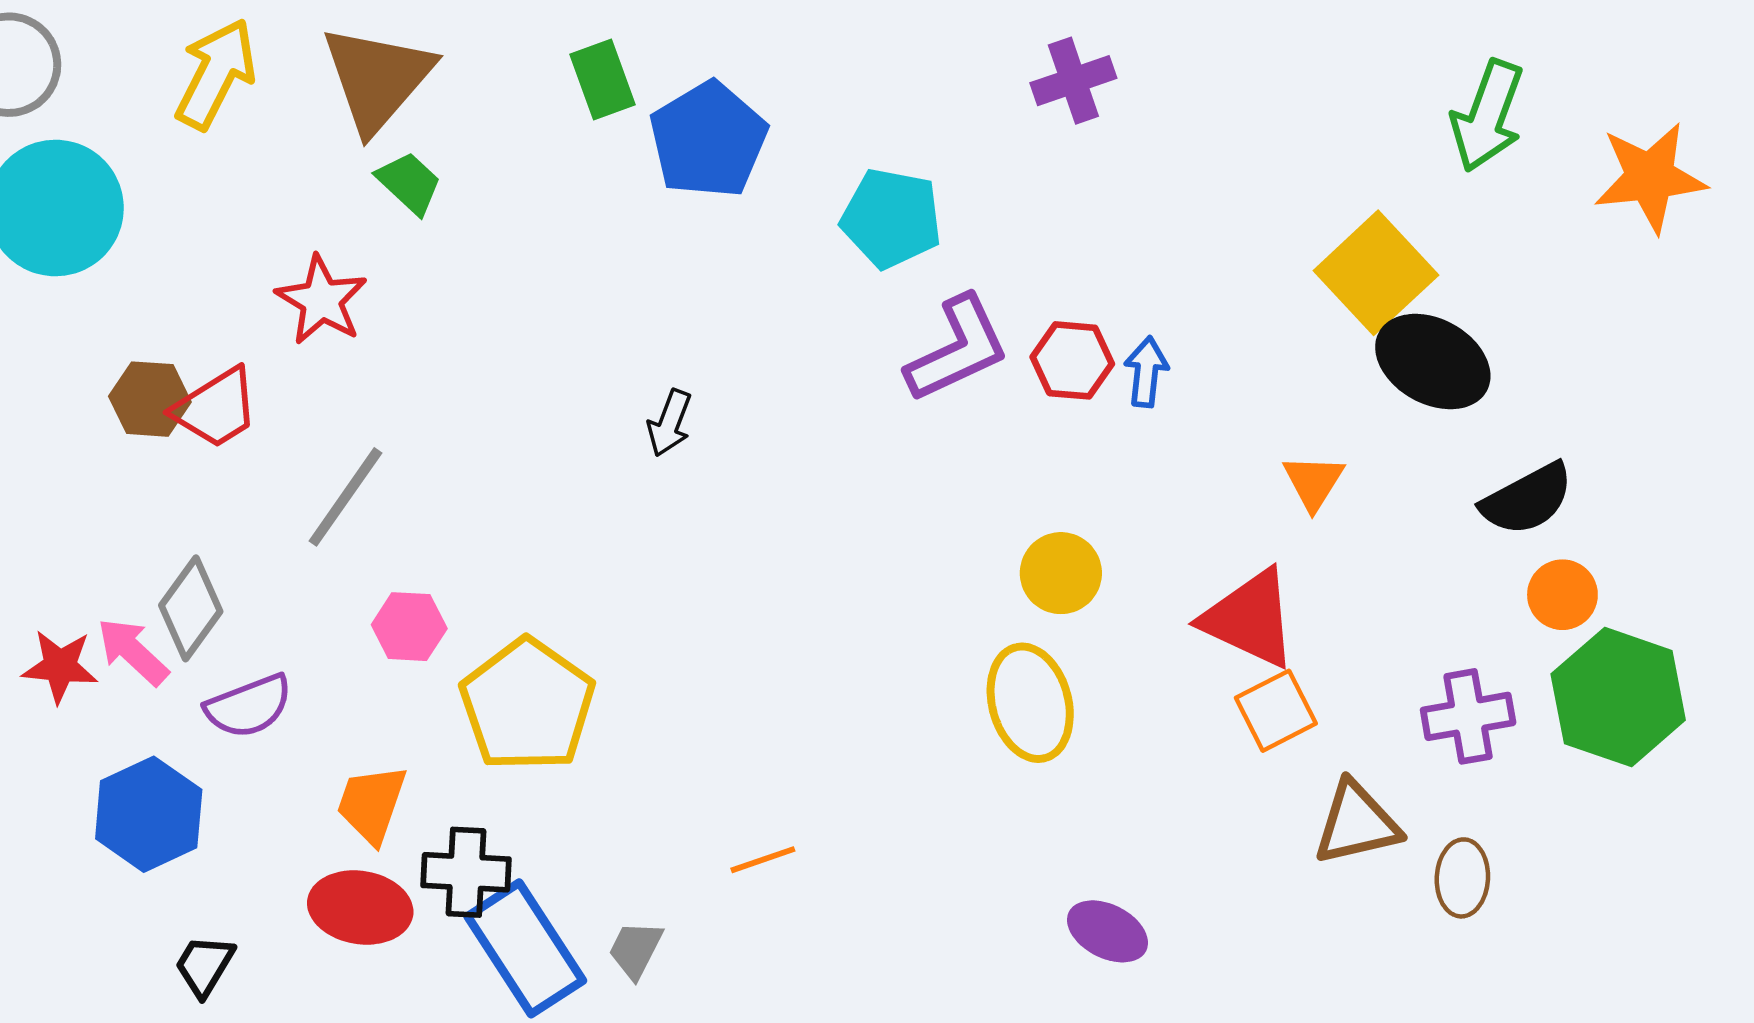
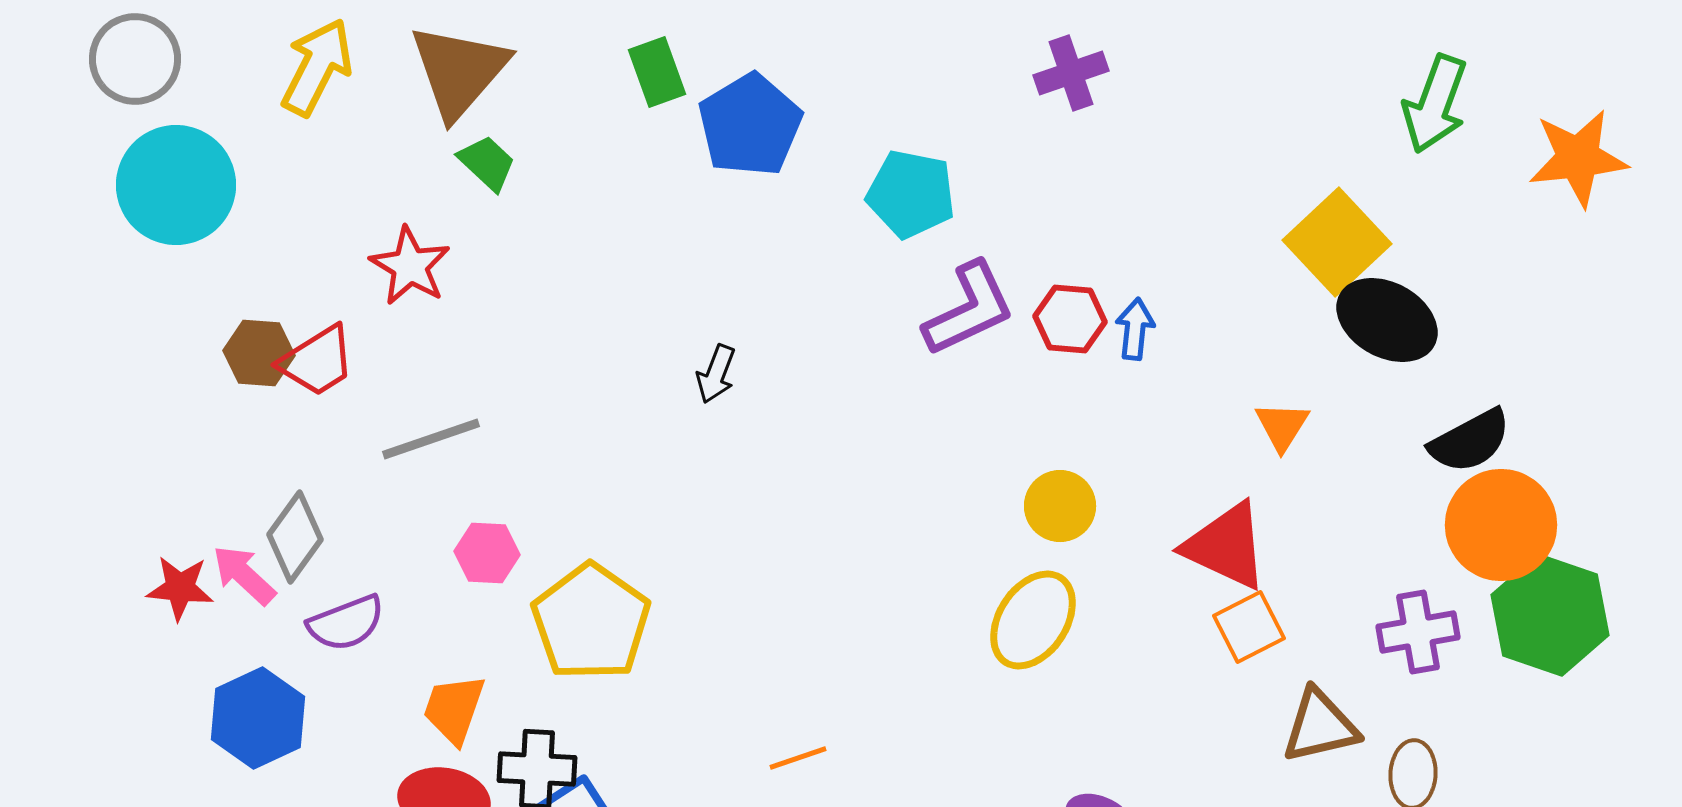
gray line: (345, 497) -> (431, 439), turned 36
orange circle: (1562, 595) -> (1501, 525), size x1.8
yellow ellipse: (1030, 703) -> (1033, 620), turned 48

